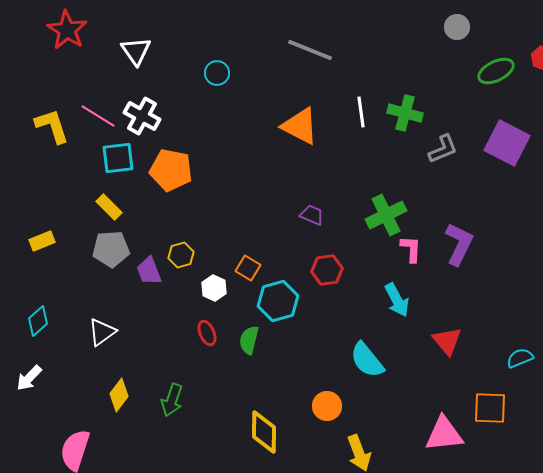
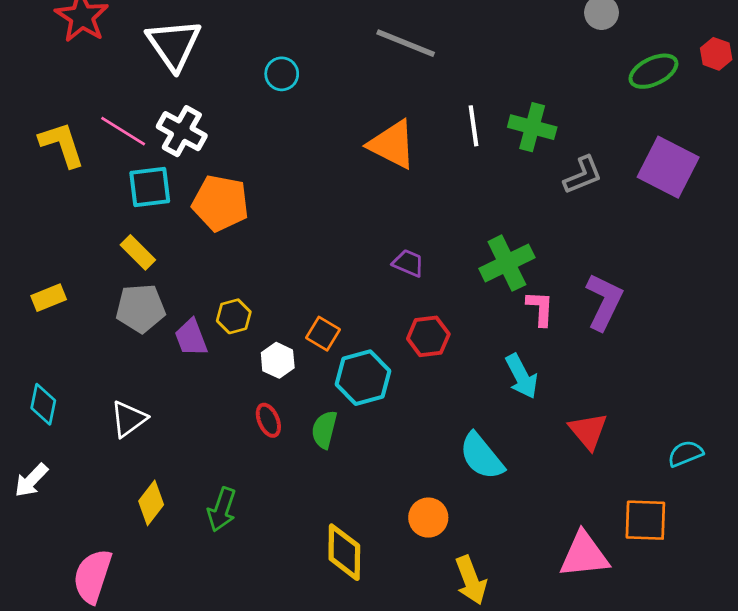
white triangle: (136, 51) -> (174, 45), size x1.4
cyan diamond: (38, 321) -> (43, 404), turned -36

